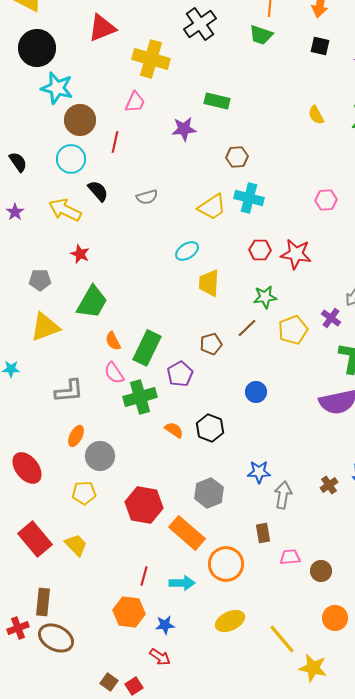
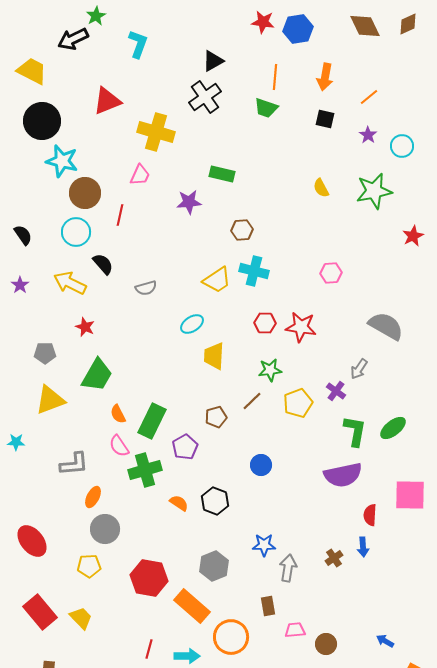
gray semicircle: (147, 197) -> (146, 288), moved
orange ellipse: (76, 436) -> (93, 497), moved

